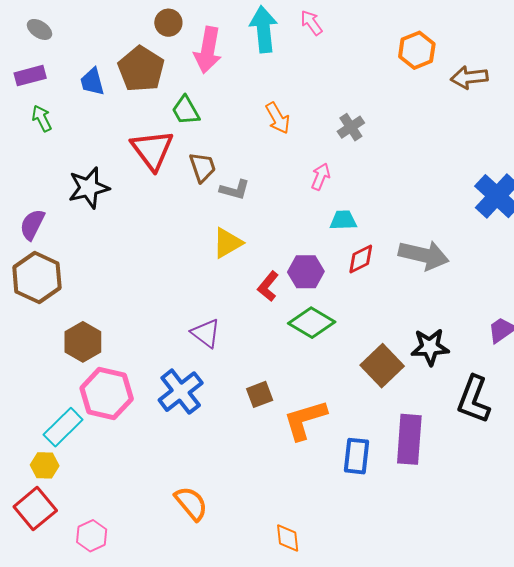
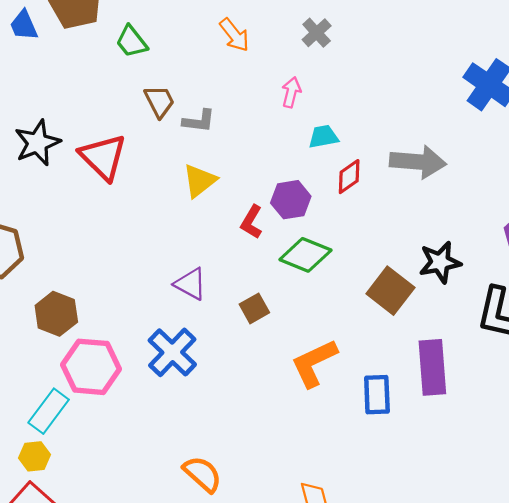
red triangle: (152, 150) -> (103, 157), moved
brown square: (260, 394) -> (254, 308), moved

